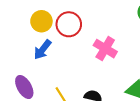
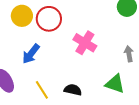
blue arrow: (42, 50) -> (31, 54), moved

